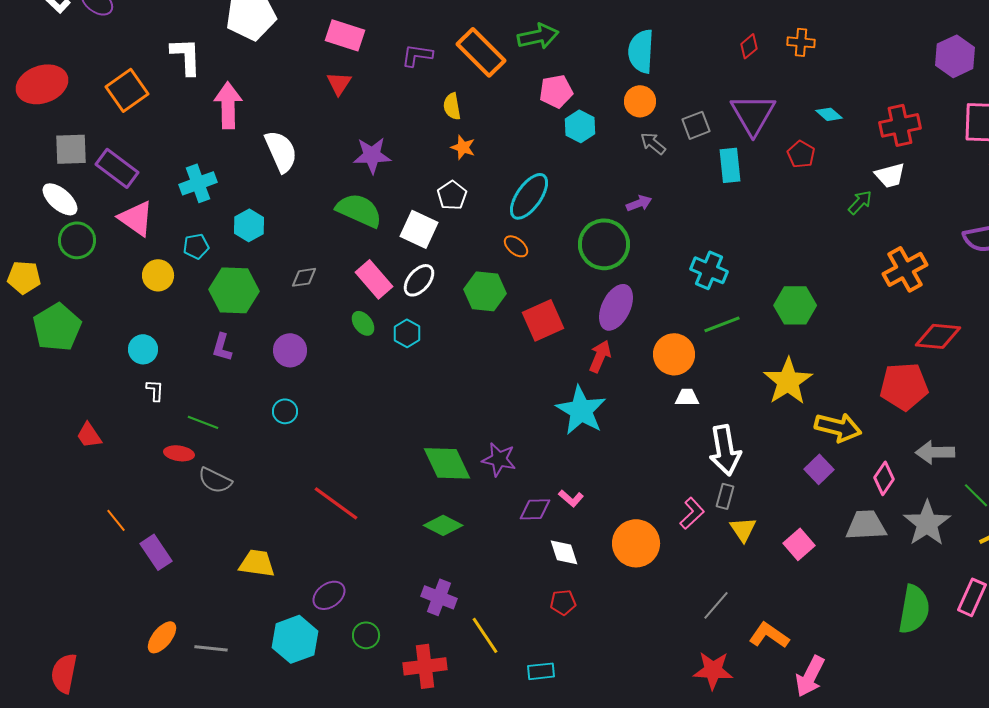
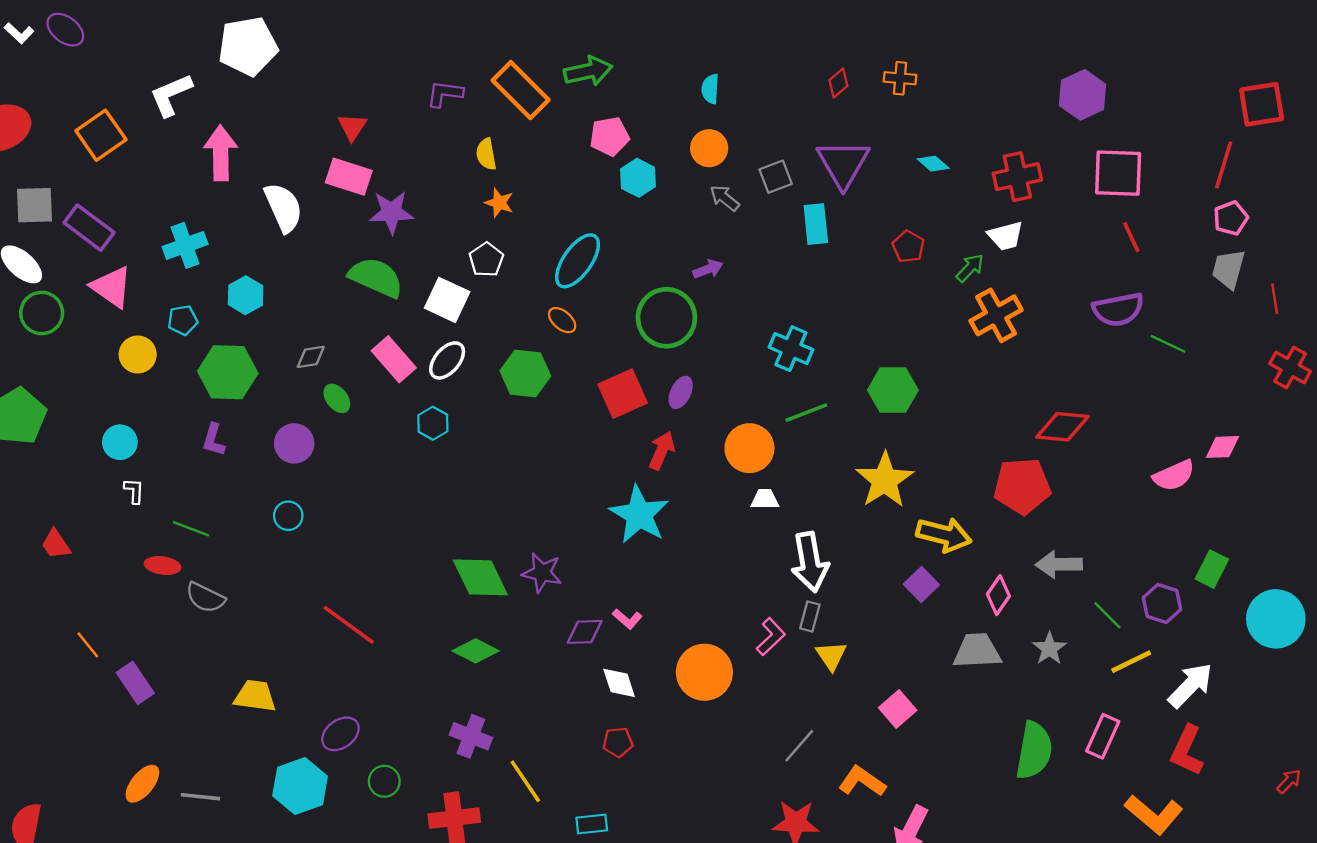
pink rectangle: (345, 35) -> (349, 177), moved
cyan semicircle: (641, 51) -> (710, 89), size x0.6
white L-shape: (186, 56) -> (171, 95), turned -111
red pentagon: (801, 154) -> (908, 247), moved
orange cross: (905, 269) -> (996, 315), moved
purple ellipse: (616, 307) -> (681, 392), size x0.6
red square: (543, 320) -> (623, 394), moved
green ellipse: (363, 323) -> (337, 398), moved
gray star: (927, 523) -> (1049, 649), size x0.6
pink square: (799, 544) -> (898, 709), moved

